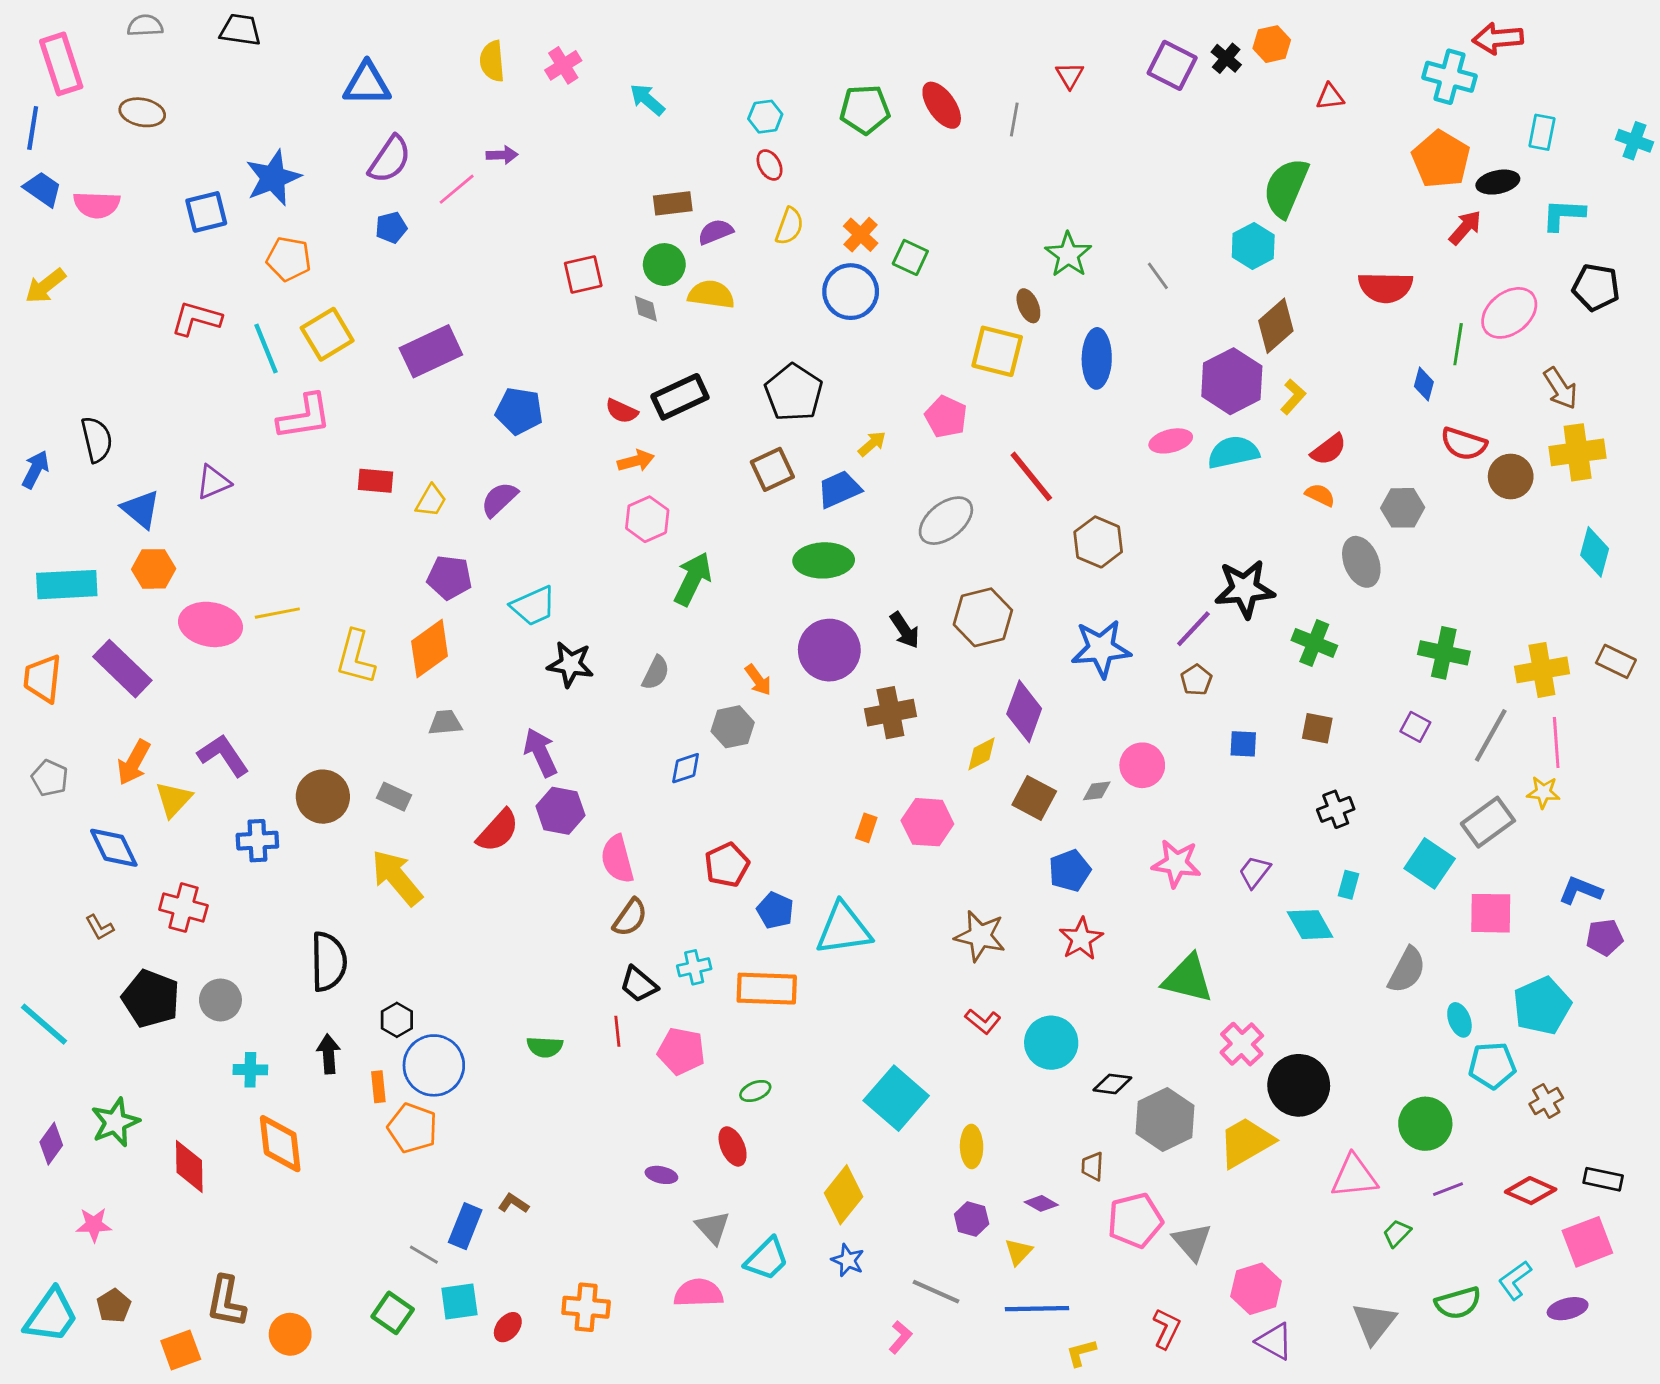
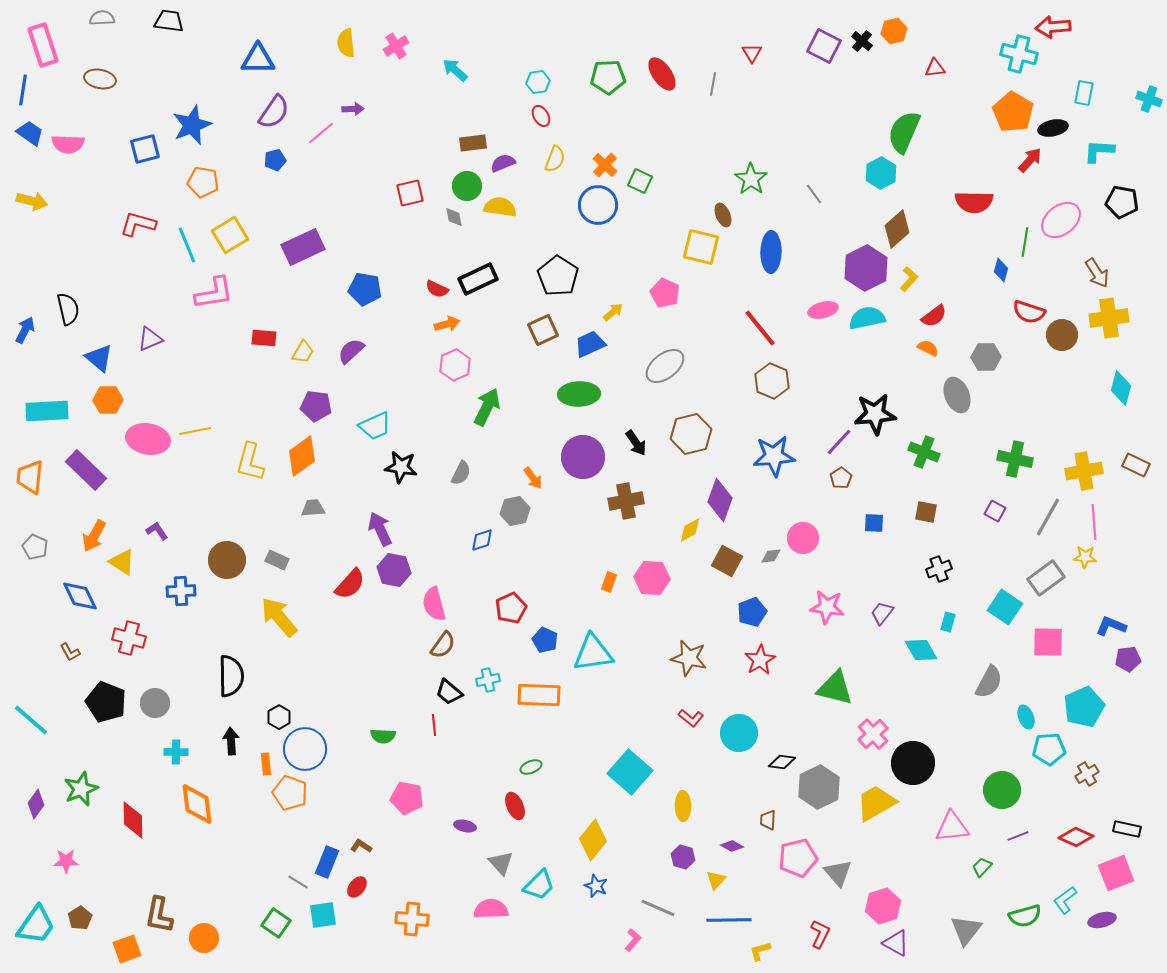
yellow arrow: (45, 286) -> (32, 201), turned -128
red line: (1031, 476) -> (760, 328), moved
purple L-shape: (223, 755) -> (157, 531), size x0.6
yellow triangle: (174, 799) -> (122, 562), turned -40
pink pentagon: (681, 1051) -> (407, 798), moved
red ellipse: (508, 1327) -> (357, 887), moved

